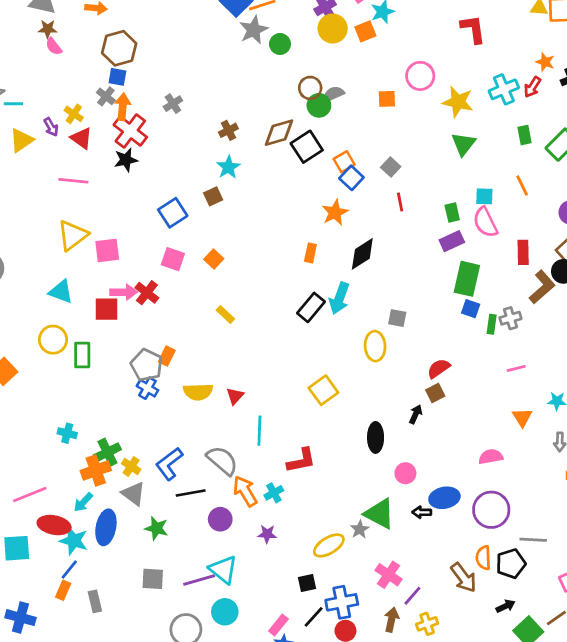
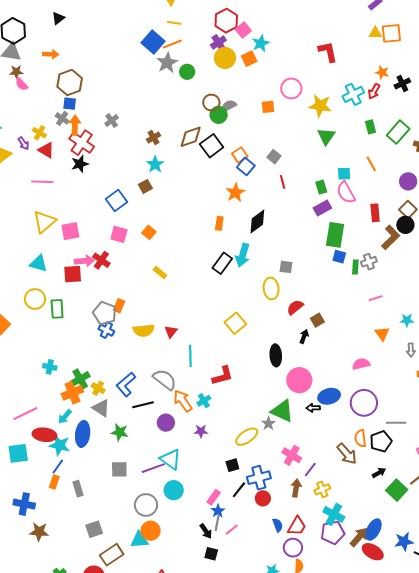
red semicircle: (439, 368) -> (295, 307), moved
pink circle: (405, 473) -> (299, 380), size x1.6

